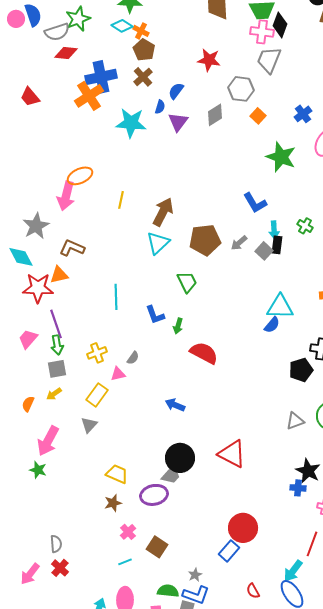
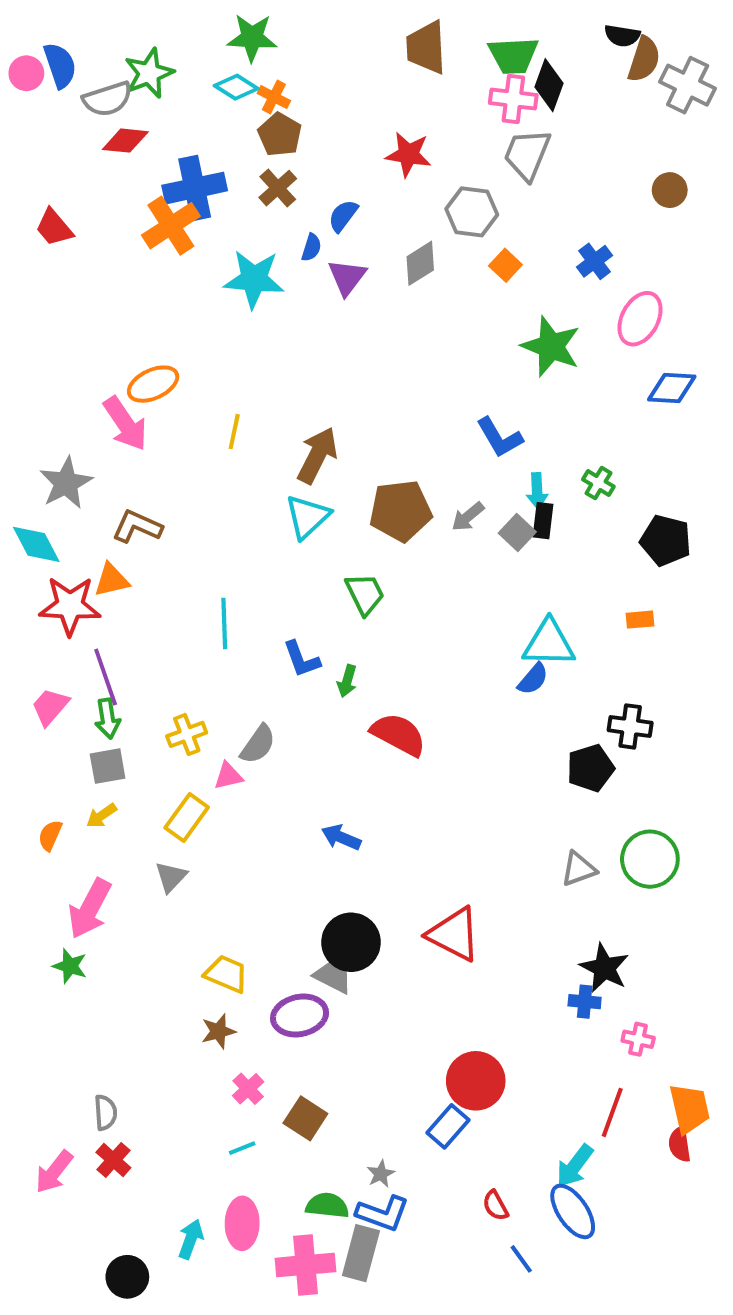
pink arrow: (66, 196) -> (125, 424), turned -48
gray semicircle: (133, 358) -> (258, 744), size x1.5
gray trapezoid: (171, 475) -> (333, 976), turned -105

